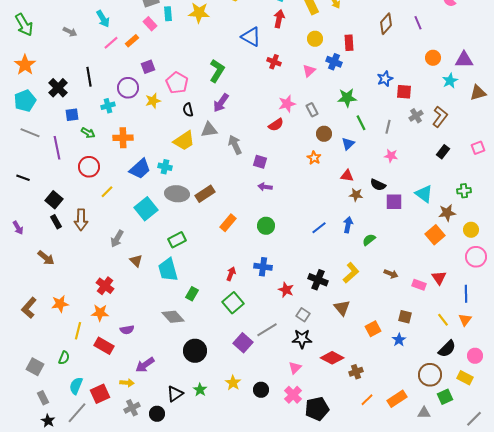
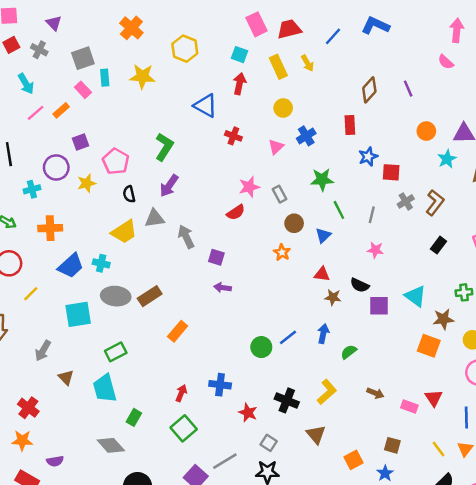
red rectangle: (349, 43) -> (350, 125), moved
blue cross: (334, 62) -> (306, 136), turned 35
cyan square: (146, 209) -> (78, 314), turned 30
green circle: (266, 226) -> (261, 347), moved
orange square: (435, 235) -> (429, 346), turned -30

